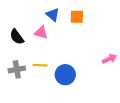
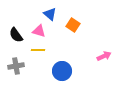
orange square: (77, 17) -> (73, 25), moved, turned 32
yellow line: (40, 65) -> (38, 50), moved

